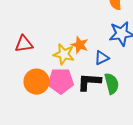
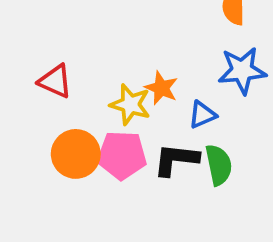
red triangle: (24, 44) -> (55, 81), turned 30

